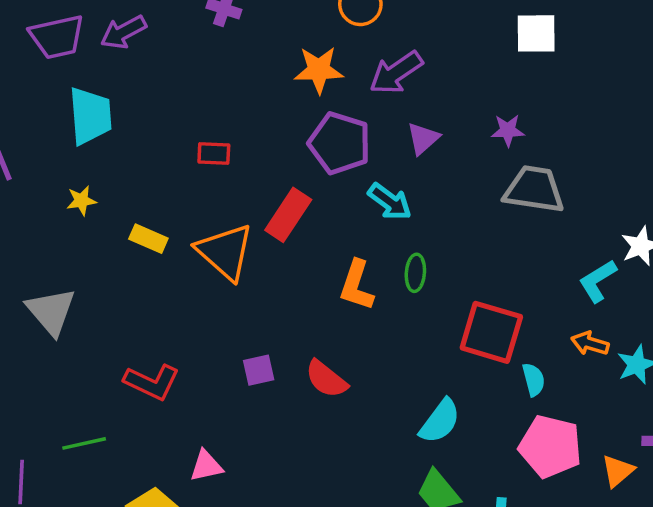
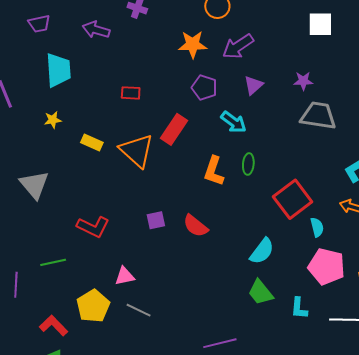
purple arrow: (123, 32) -> (96, 30), moved, turned 44
purple trapezoid: (57, 37) -> (39, 24), size x0.7
purple pentagon: (340, 143) -> (204, 88), size x0.7
red square: (491, 332) -> (293, 199), turned 36

